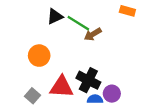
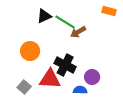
black cross: (88, 80) -> (65, 65), moved
purple circle: (112, 94) -> (92, 77), moved

